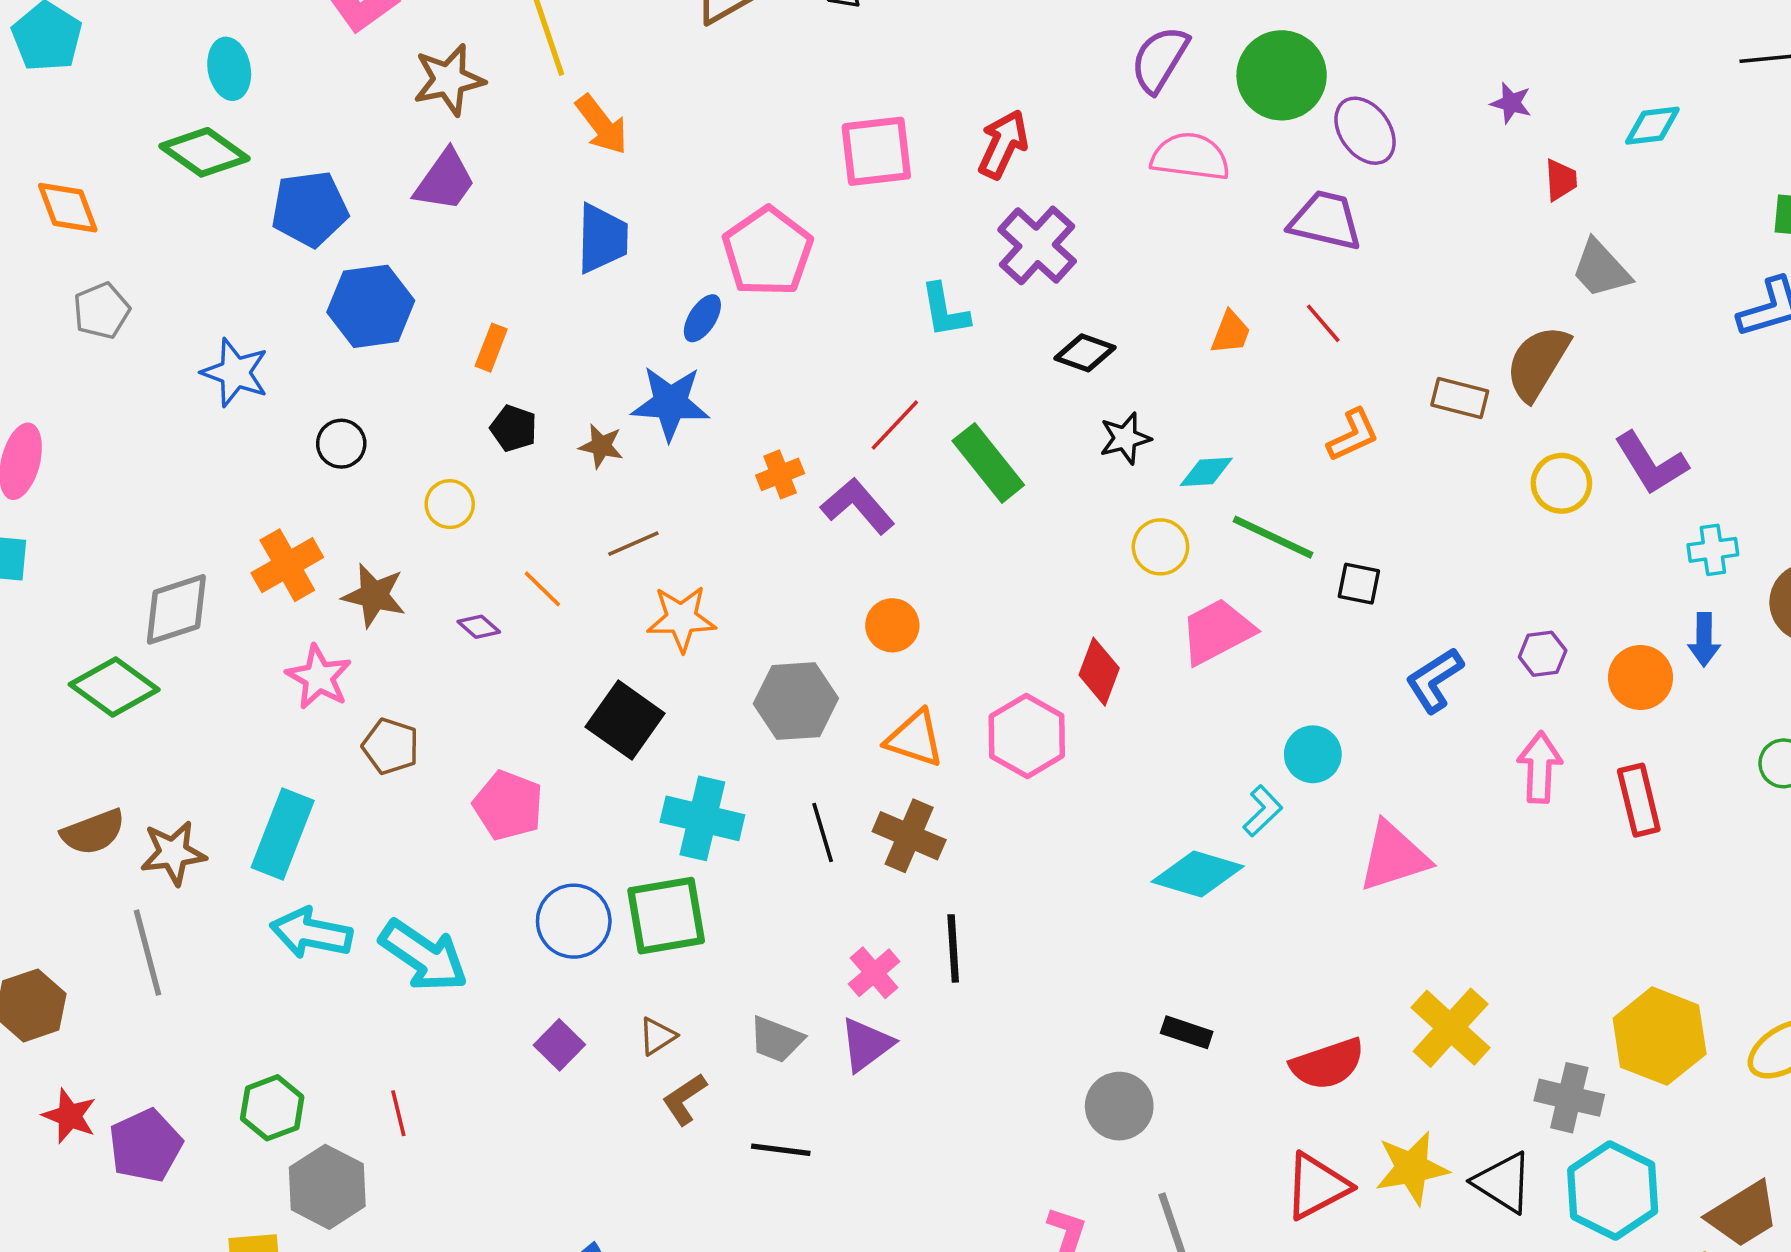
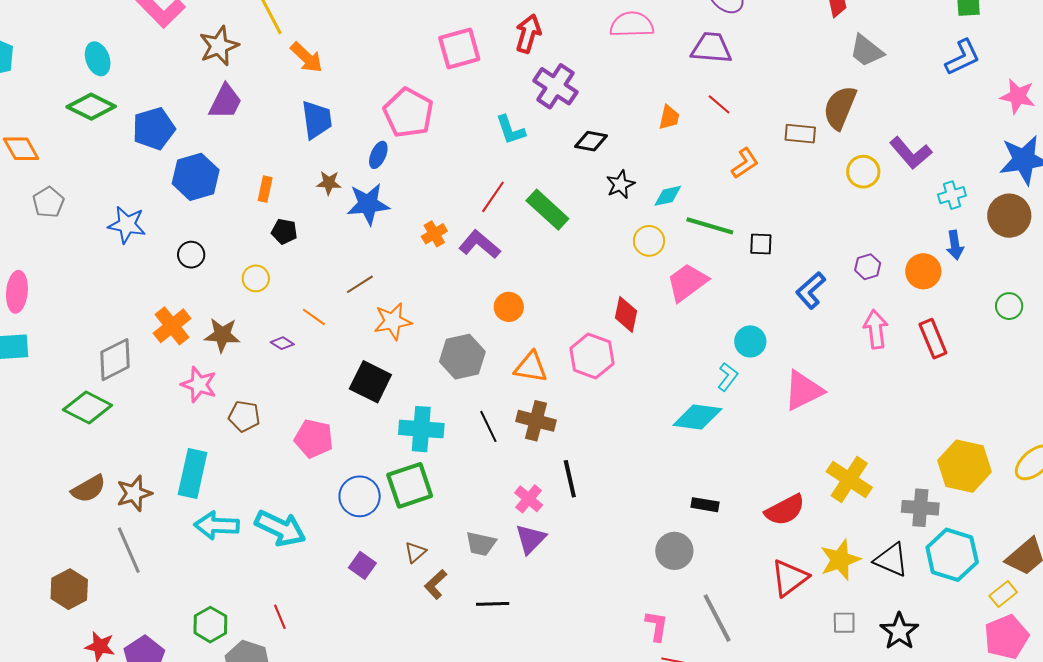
brown star: (601, 446) -> (329, 183), moved

